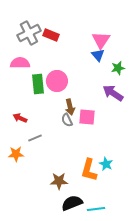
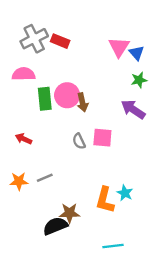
blue triangle: (98, 55) -> (137, 53), moved
brown arrow: (70, 107) -> (82, 102), moved
gray line: (35, 138) -> (45, 178), moved
black semicircle: (72, 203) -> (55, 226), moved

